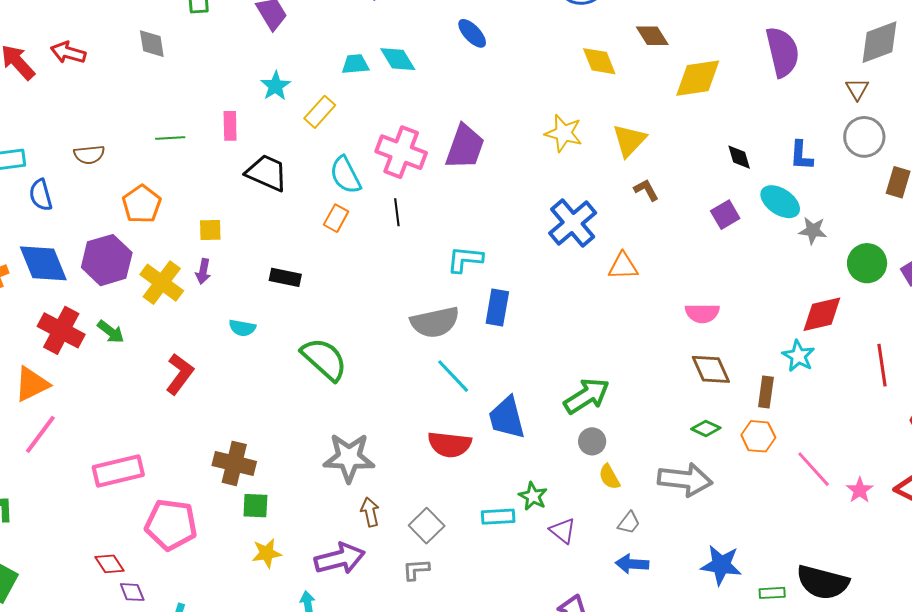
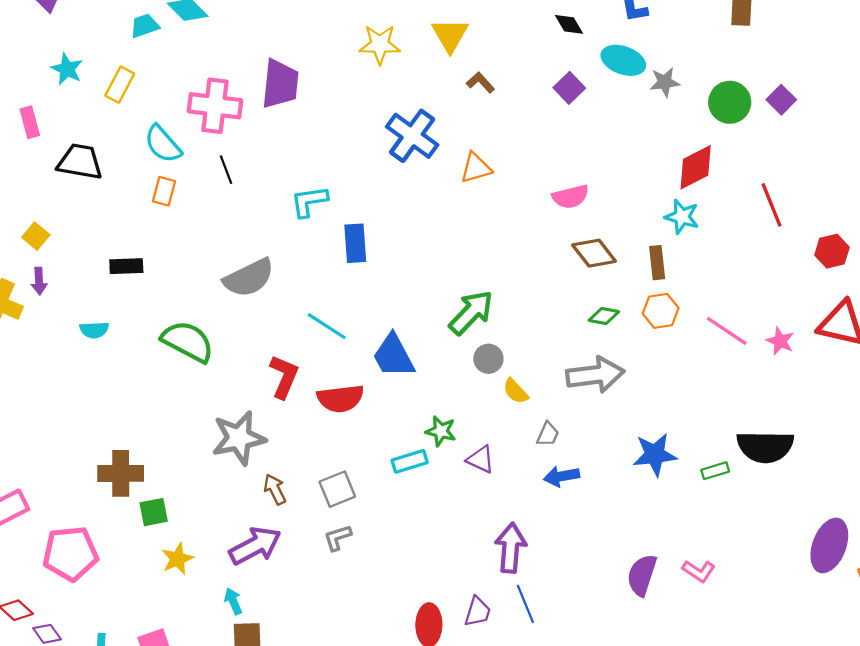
yellow square: (210, 230) -> (36, 236), turned -35
gray semicircle: (435, 322) -> (249, 278), moved
red L-shape: (180, 374) -> (284, 377), moved
gray square: (427, 526) -> (337, 489), turned 36

